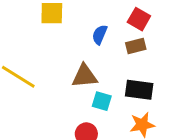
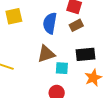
blue semicircle: (100, 35) -> (50, 23), size x1.5

